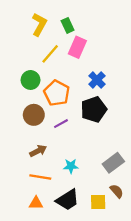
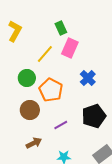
yellow L-shape: (39, 24) -> (15, 31), moved
black pentagon: (94, 109) -> (94, 116), moved
purple line: (61, 124) -> (61, 125), moved

